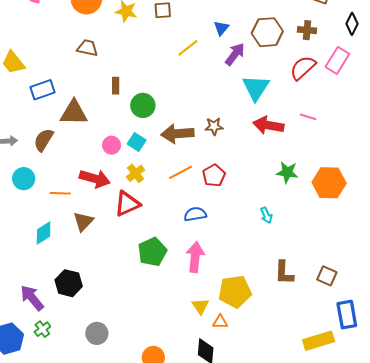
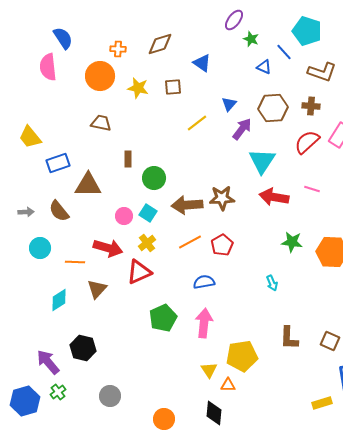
brown star: (214, 126) -> (222, 198), size x1.4
brown semicircle: (44, 140) -> (59, 211), turned -70
yellow rectangle: (319, 341) -> (322, 403), size x0.7

